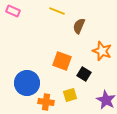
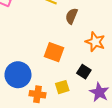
black square: (84, 74) -> (84, 72), moved

